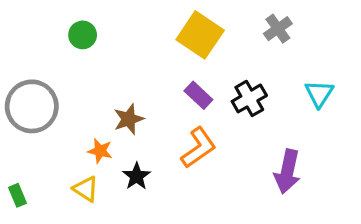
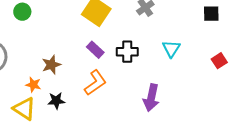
black cross: (249, 98) -> (127, 52), turned 30
black star: (137, 176) -> (56, 101), turned 30
yellow triangle: (86, 189) -> (24, 109), size x1.4

